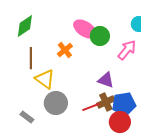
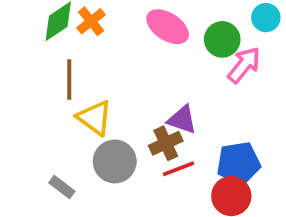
green circle: (100, 36) -> (222, 39), moved
orange cross: (65, 50) -> (91, 21), moved
purple triangle: (106, 80) -> (182, 120), moved
brown cross: (106, 102) -> (166, 143), moved

